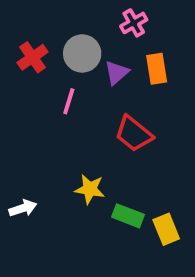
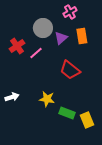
red cross: (32, 57) -> (17, 46), moved
pink line: (69, 101) -> (36, 53), turned 32
white arrow: (23, 208) -> (12, 97), moved

